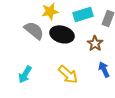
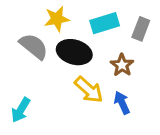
blue arrow: (104, 69) -> (122, 103), moved
yellow arrow: (68, 74) -> (89, 90), moved

